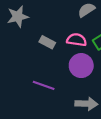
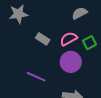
pink semicircle: (77, 40) -> (69, 39), turned -42

